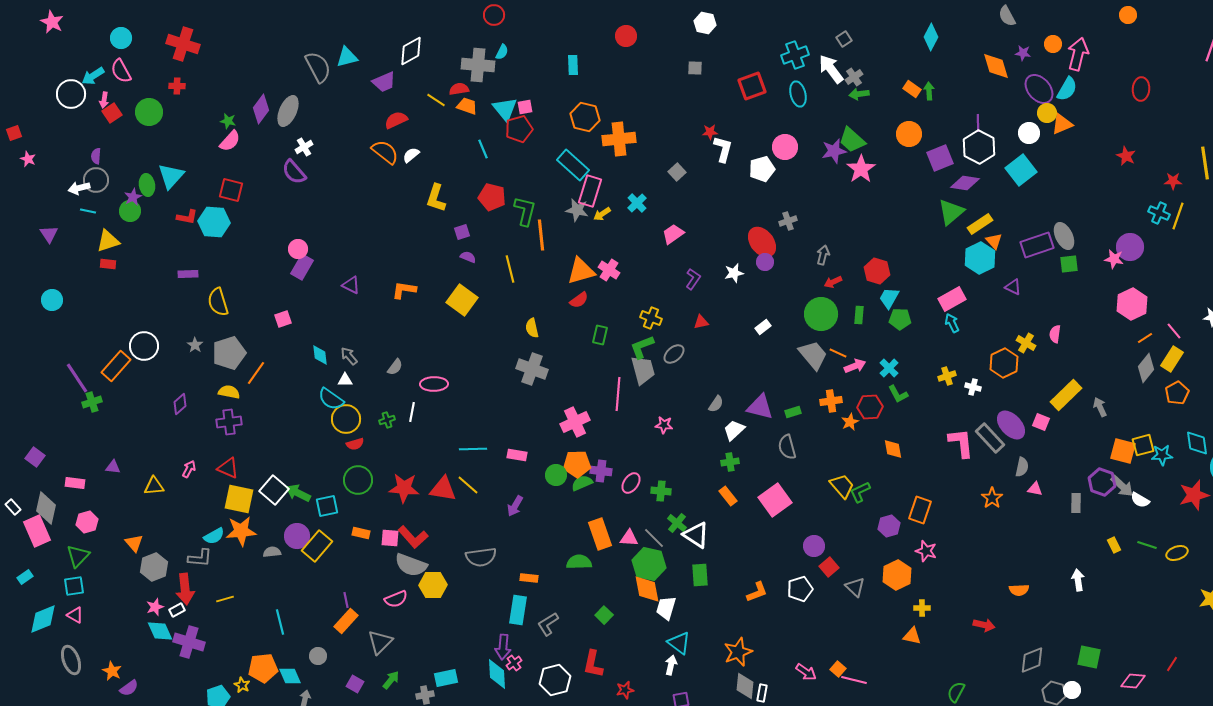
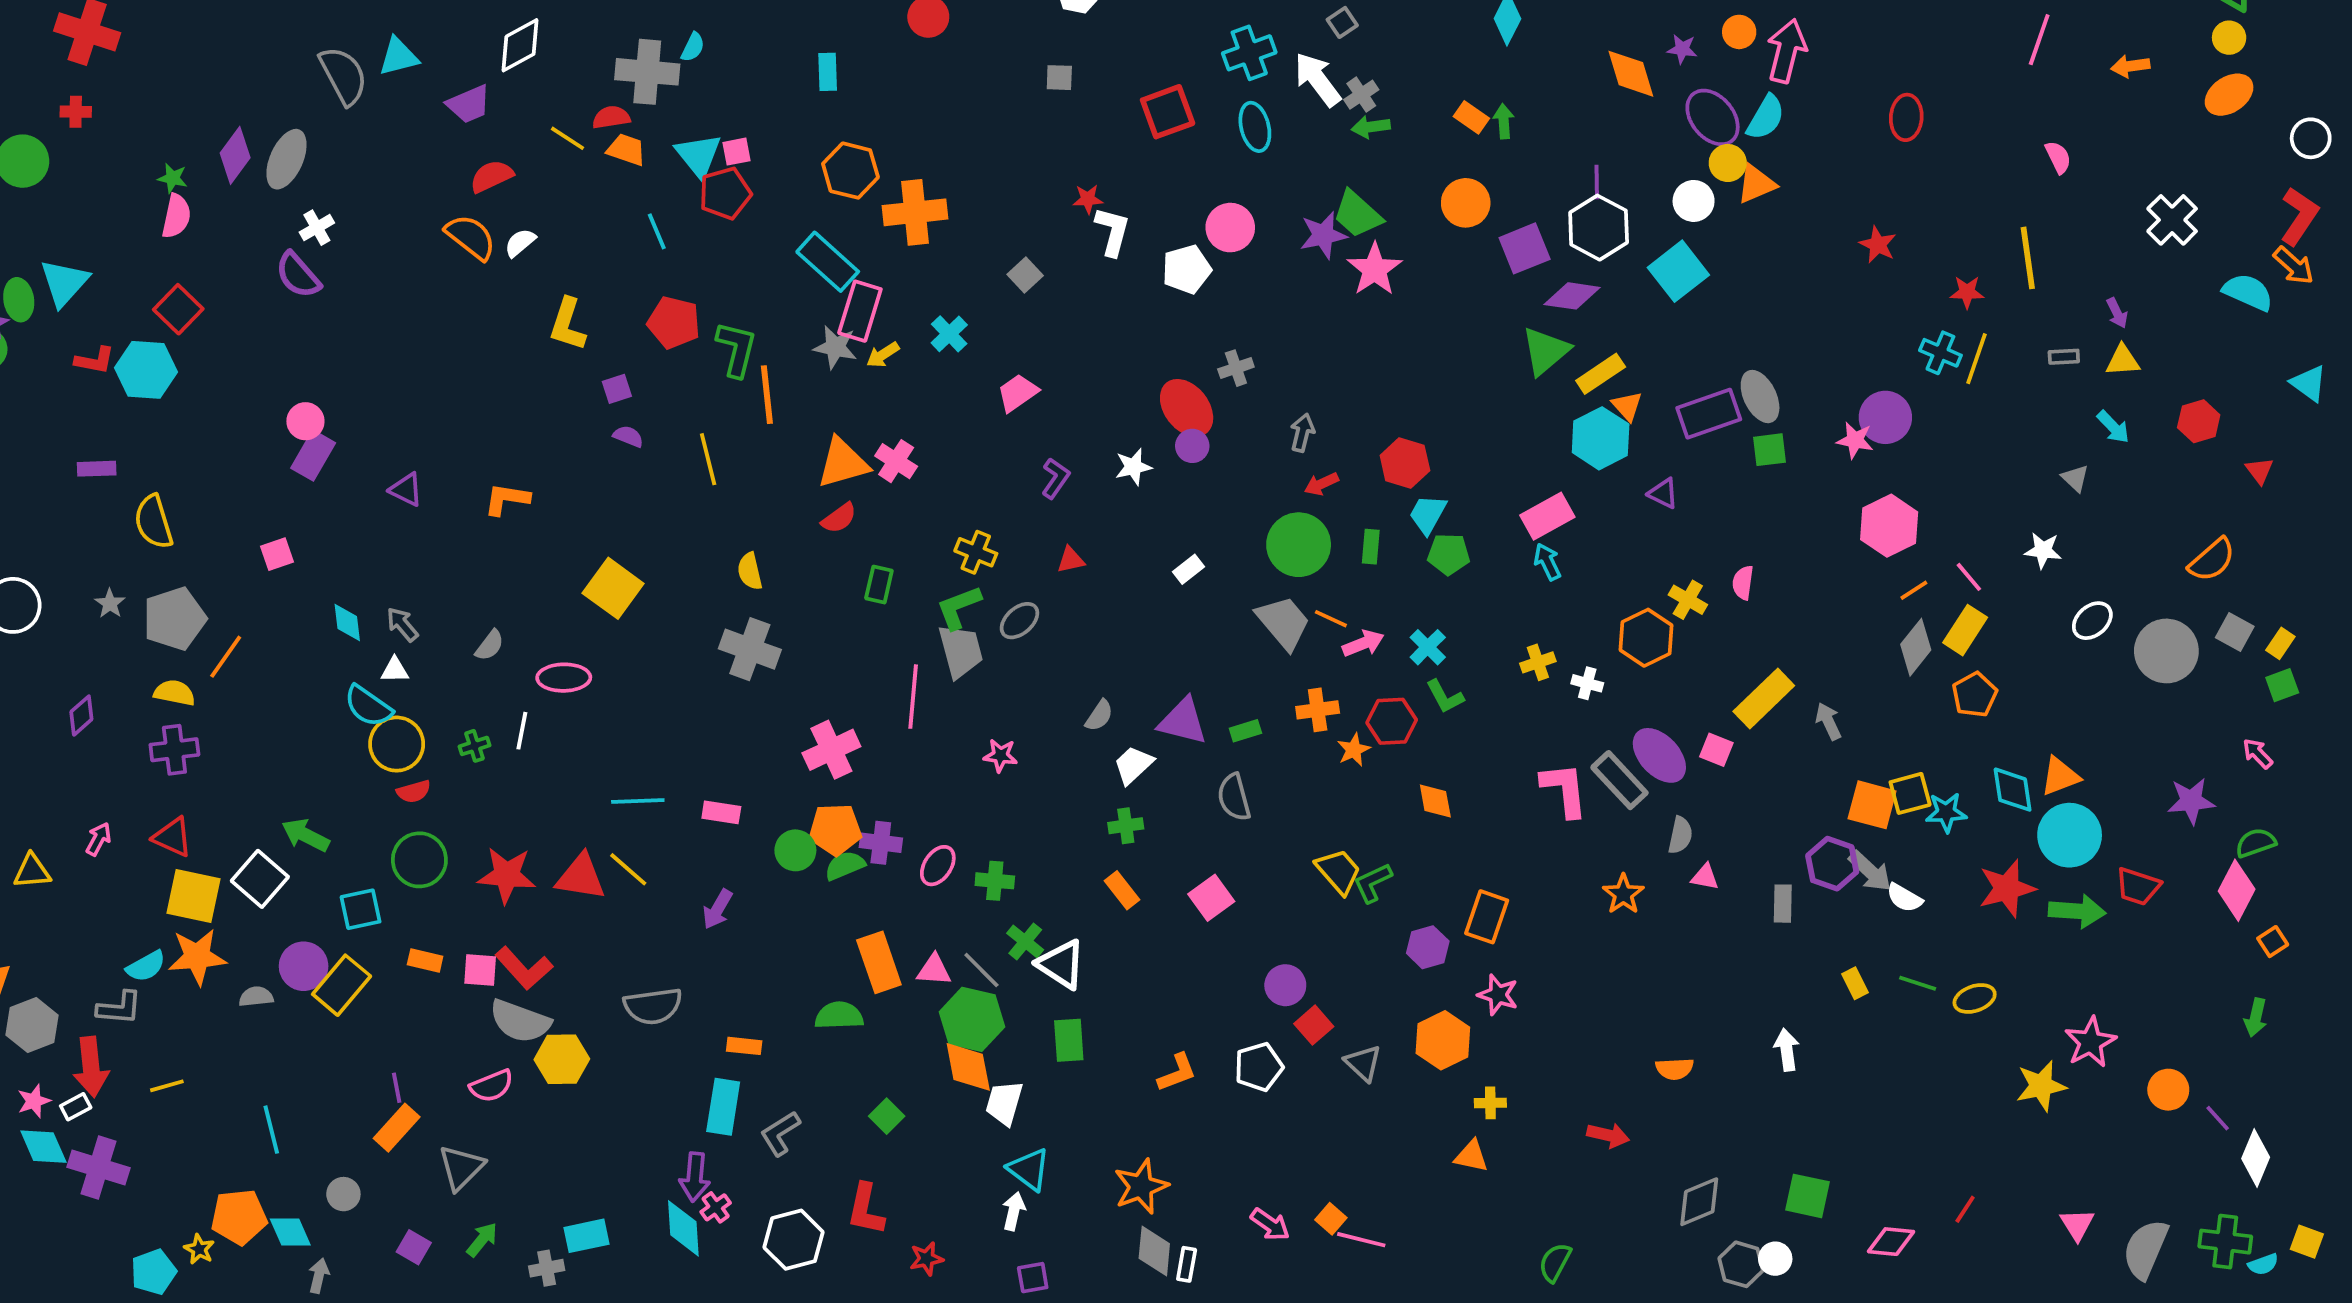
pink semicircle: (230, 141) -> (176, 216), turned -30
red square: (231, 190) -> (178, 309), turned 30
yellow square: (462, 300) -> (613, 588), moved
green arrow: (298, 493) -> (305, 835), moved
pink square: (775, 500) -> (1211, 898), size x0.7

